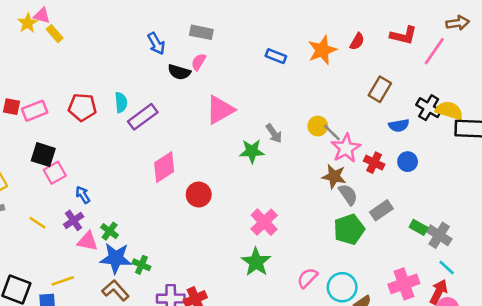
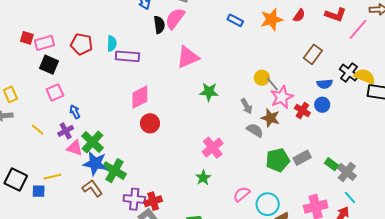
pink semicircle: (199, 62) -> (175, 19), size x1.6
black semicircle: (179, 72) -> (159, 25), turned -120
purple rectangle: (143, 117) -> (127, 56), turned 35
gray arrow: (274, 133) -> (247, 106), moved
black square: (43, 155) -> (49, 65), moved
blue circle: (408, 162) -> (322, 105), moved
red circle: (199, 195) -> (150, 123), moved
gray semicircle: (348, 195) -> (255, 130), moved, turned -30
gray rectangle: (381, 210) -> (302, 158), moved
green cross: (110, 231) -> (93, 142), size x1.6
green star: (256, 262) -> (203, 178), size x0.7
green cross: (141, 265) -> (114, 171), size x1.6

